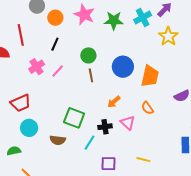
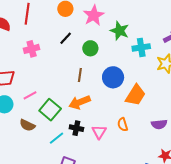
cyan cross: (143, 17) -> (141, 47), moved
black line: (55, 44) -> (66, 38), moved
green circle: (88, 55) -> (90, 48), moved
pink line: (58, 71) -> (30, 95), moved
orange arrow: (114, 102) -> (80, 102), moved, size x1.5

